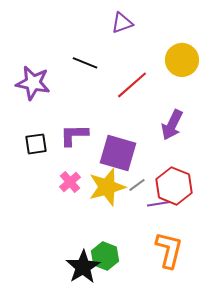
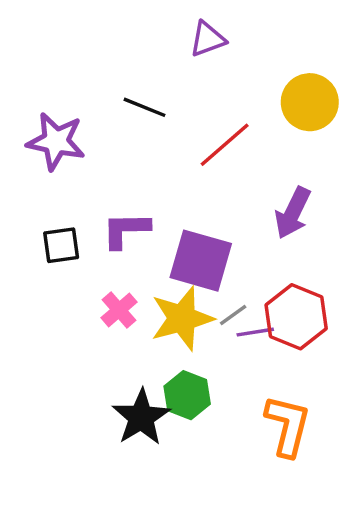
purple line: (158, 204) -> (255, 332), moved
green hexagon: (105, 256) -> (187, 395), moved
black star: (83, 267) -> (141, 417), moved

